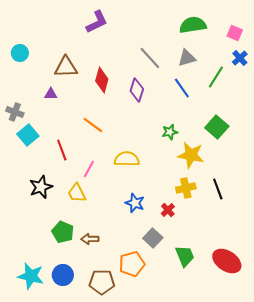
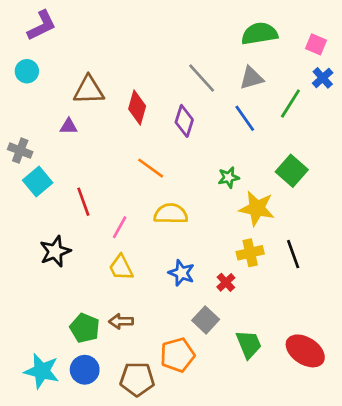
purple L-shape: (97, 22) -> (42, 26), moved
orange line: (93, 125) -> (151, 168), moved
yellow trapezoid: (77, 193) -> (121, 268), moved
green pentagon: (63, 232) -> (85, 328), moved

